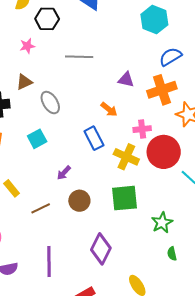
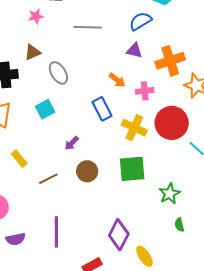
blue semicircle: (170, 57) -> (140, 21), moved
pink cross: (142, 129) -> (145, 91), moved
purple diamond: (101, 249) -> (119, 235), moved

